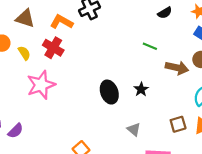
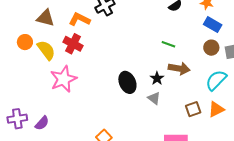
green line: (150, 46) -> (168, 44), moved
yellow semicircle: (24, 53) -> (46, 50), size x1.5
brown arrow: (177, 68) -> (179, 68), moved
gray triangle: (134, 129) -> (154, 98), moved

